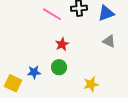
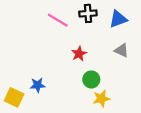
red star: (62, 44) -> (79, 54), moved
green circle: (59, 67) -> (91, 79), moved

